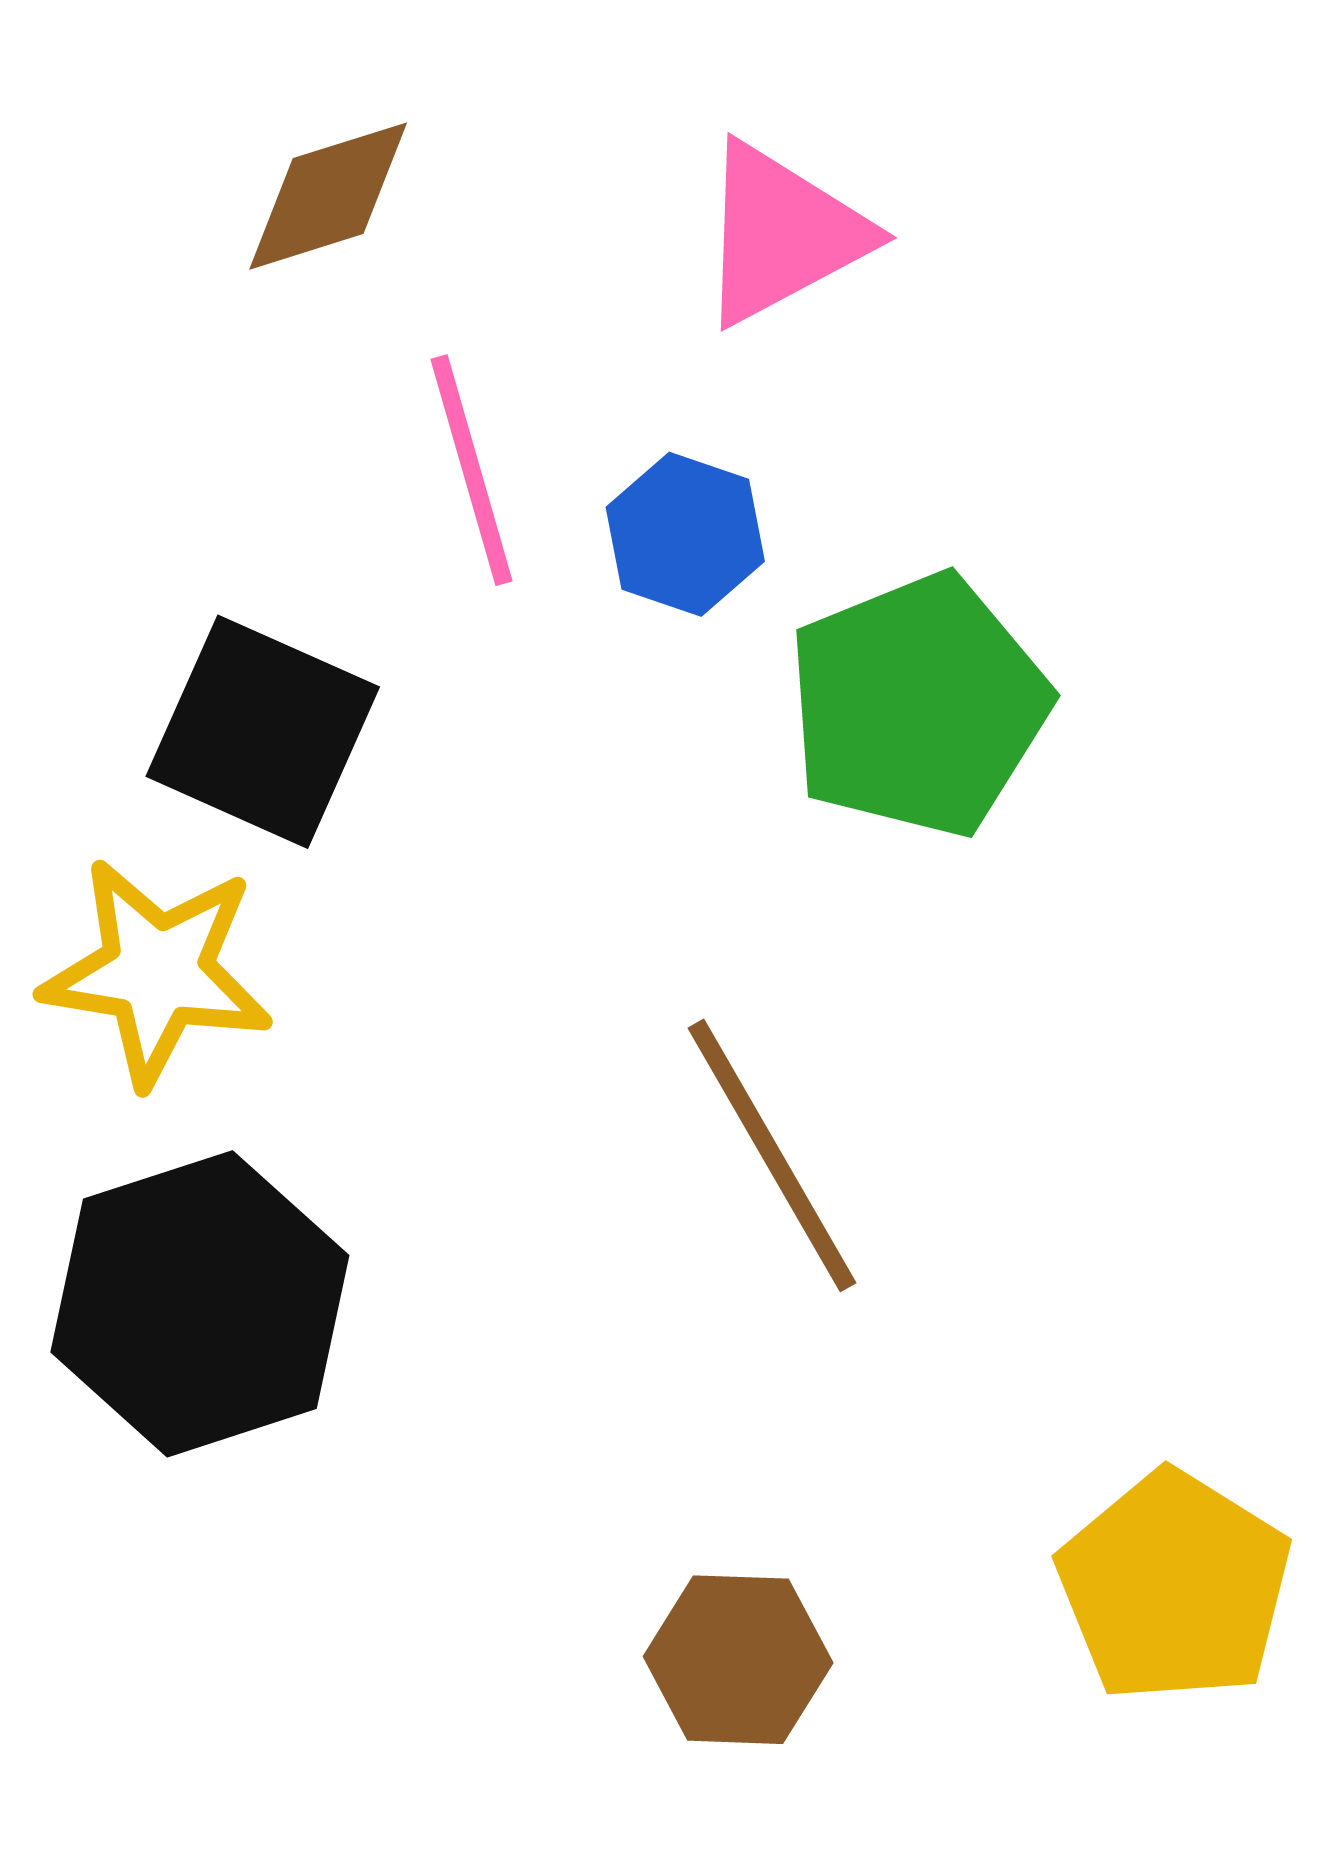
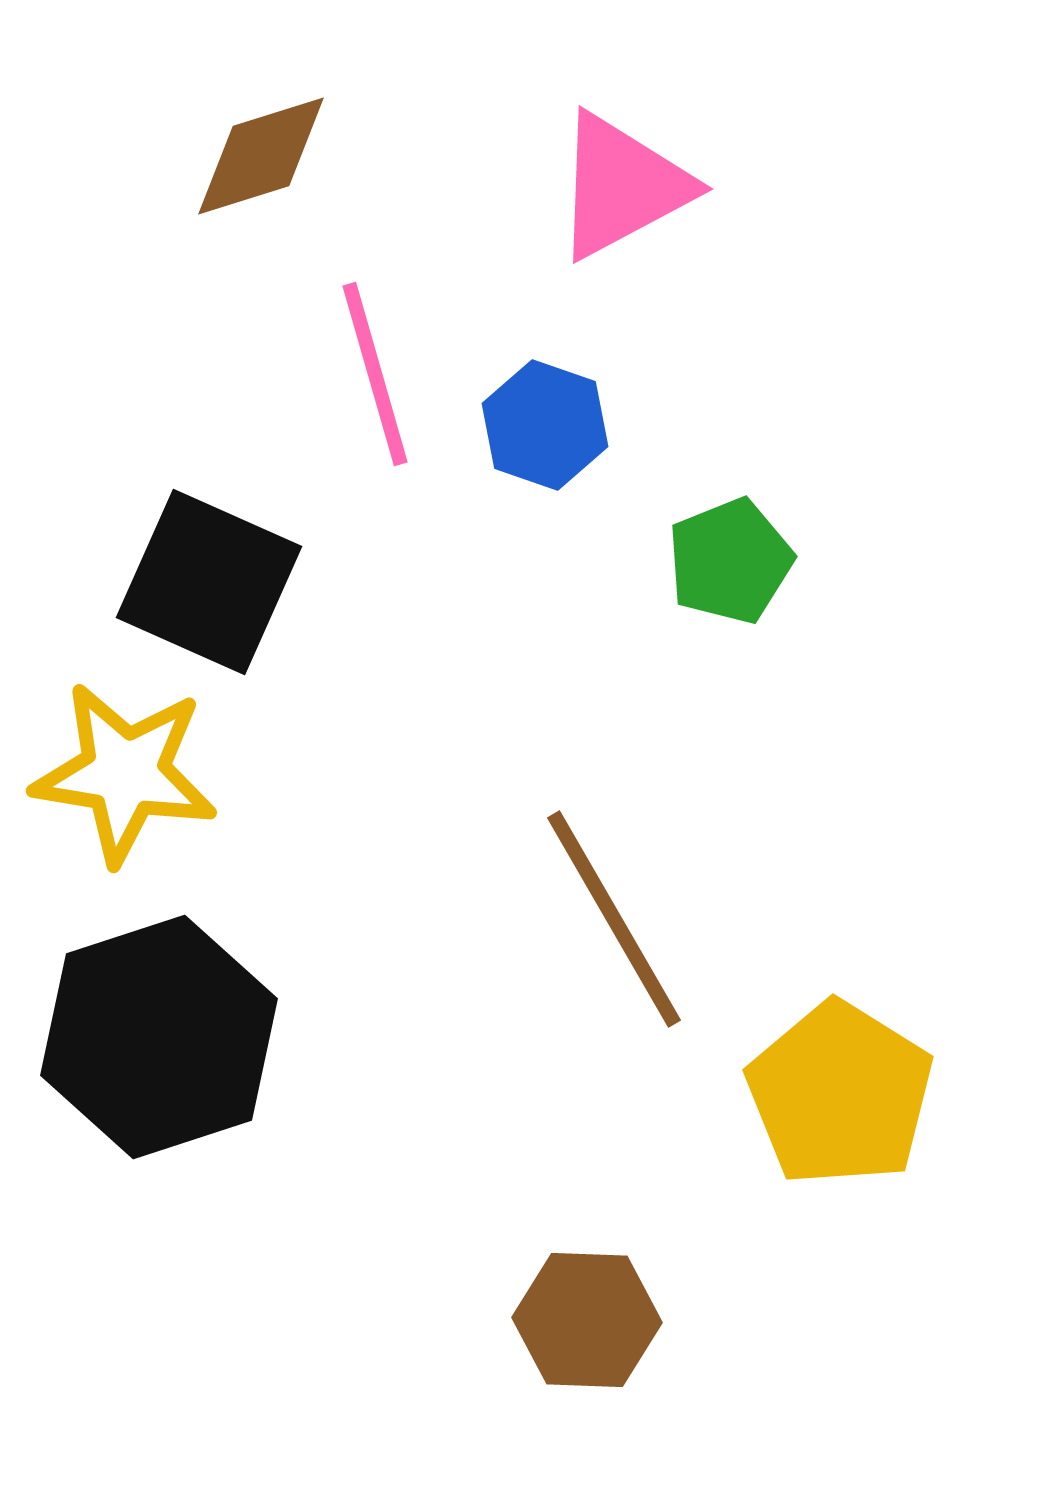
green pentagon: (918, 705) -> (730, 561), size x0.6
yellow pentagon: (1174, 1587) -> (840, 1094), moved

